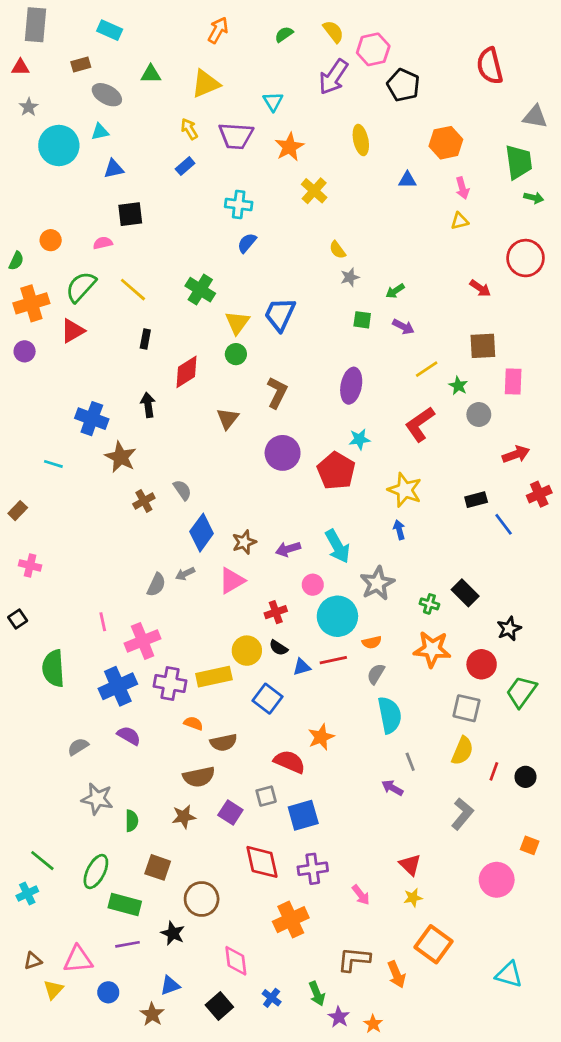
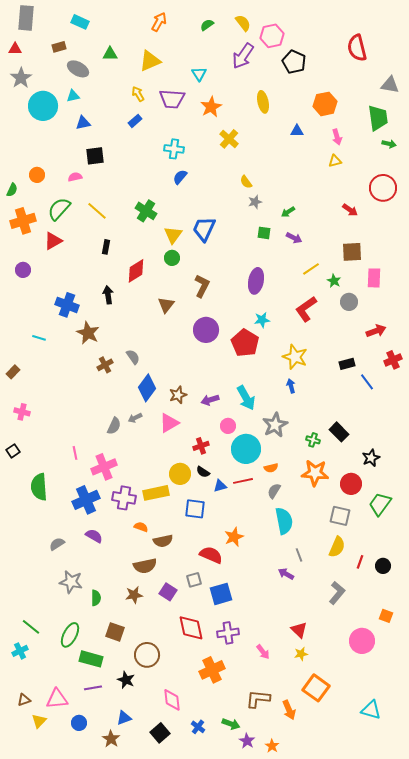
gray star: (29, 107) -> (21, 78), size x1.5
purple circle: (25, 351) -> (23, 270), moved
blue square: (267, 699) -> (195, 509), turned -30
green arrow: (317, 994) -> (231, 724), turned -48

